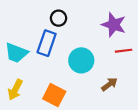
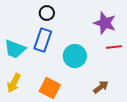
black circle: (59, 18) -> (47, 13), moved
brown arrow: (109, 84) -> (101, 87), moved

